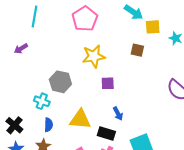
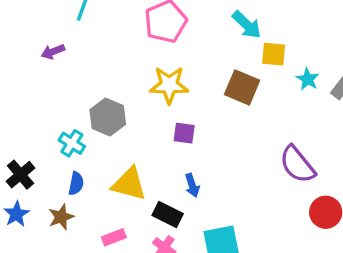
brown square: (137, 50) -> (242, 87), size x1.5

